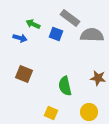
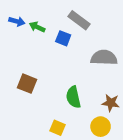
gray semicircle: (92, 35) -> (104, 58), moved
blue arrow: (20, 38) -> (17, 21), moved
brown star: (98, 78) -> (111, 103), moved

